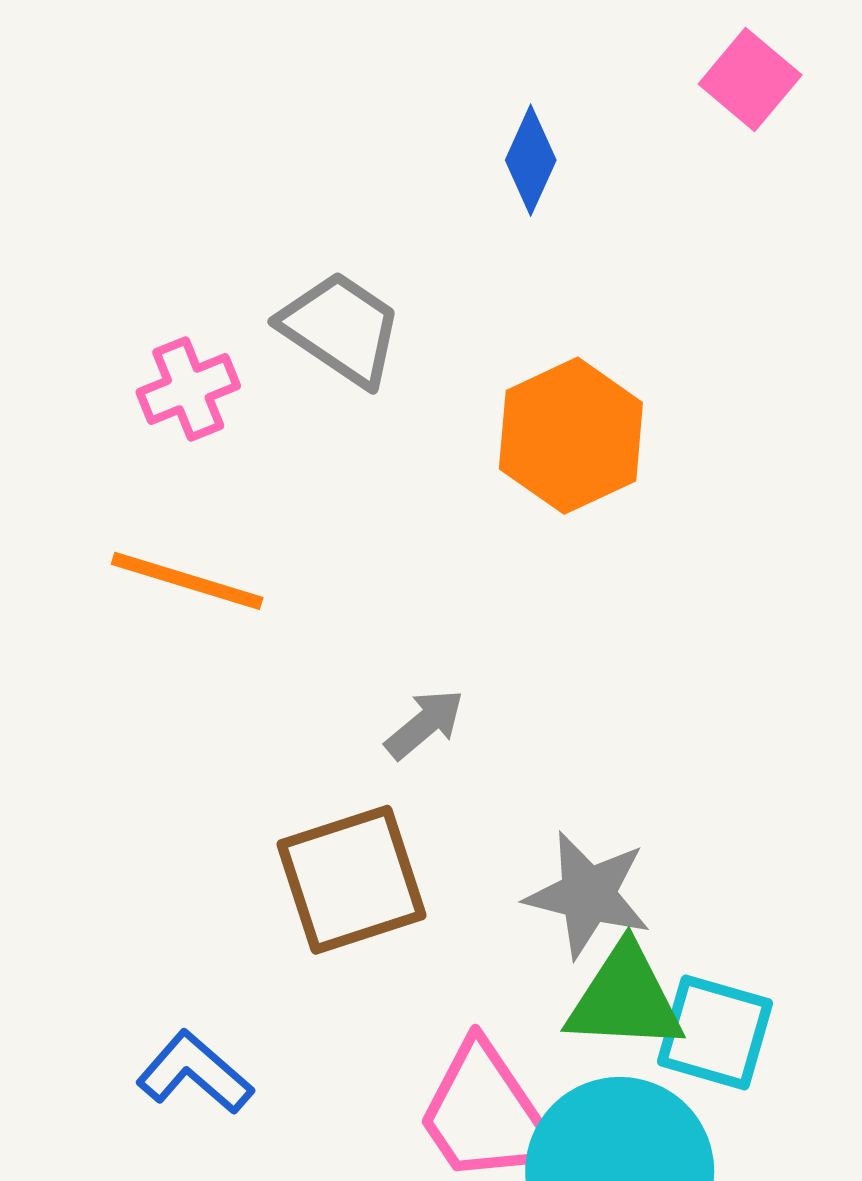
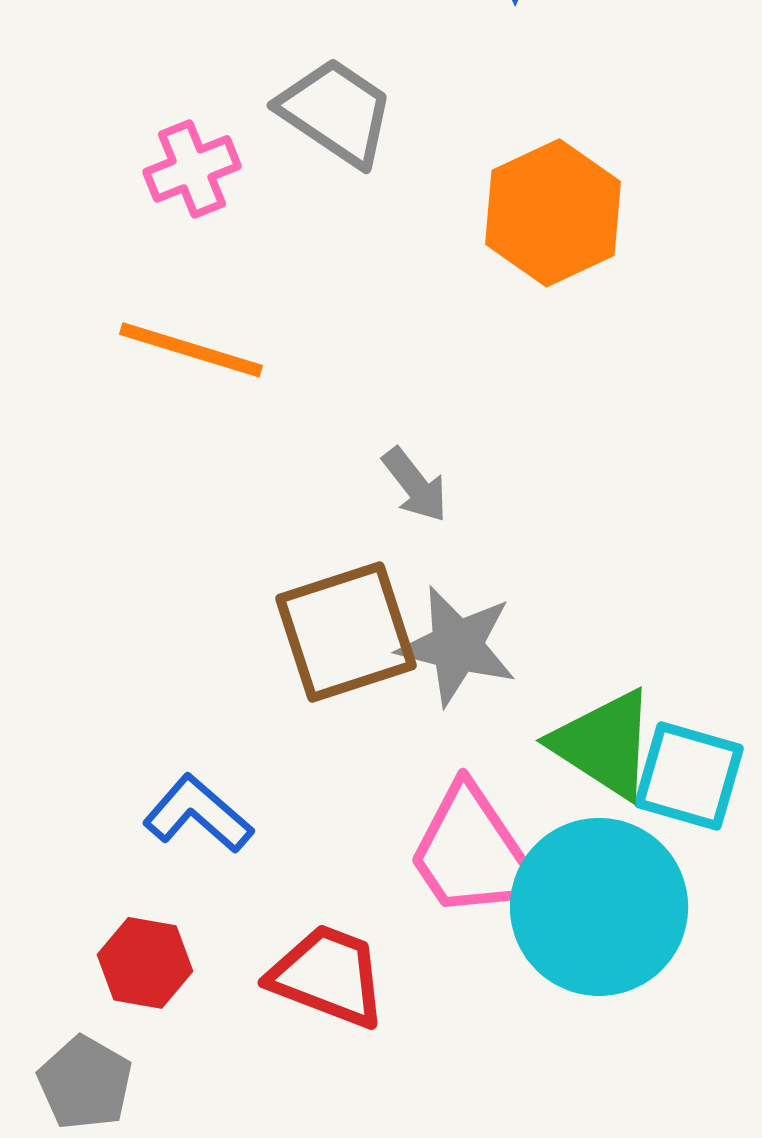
gray arrow: (425, 724) -> (415, 485), turned 92
gray star: (588, 895) -> (457, 646), moved
green triangle: (625, 999) -> (604, 744), turned 30

